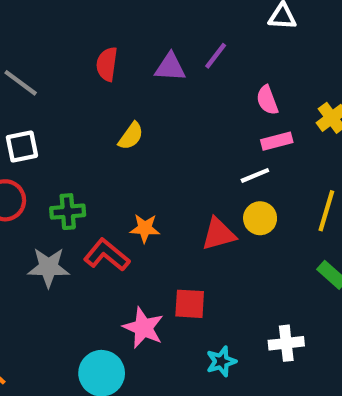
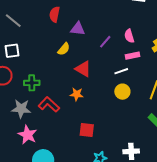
purple line: (216, 56) -> (105, 42), moved
purple triangle: (170, 67) -> (78, 29), moved
orange star: (145, 228) -> (77, 94), moved
red triangle: (219, 234) -> (83, 69), moved, turned 42
pink star: (143, 328) -> (28, 135), moved

